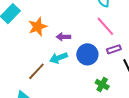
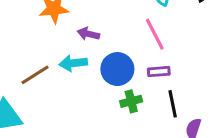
green cross: (102, 85) -> (131, 101), moved, turned 32

